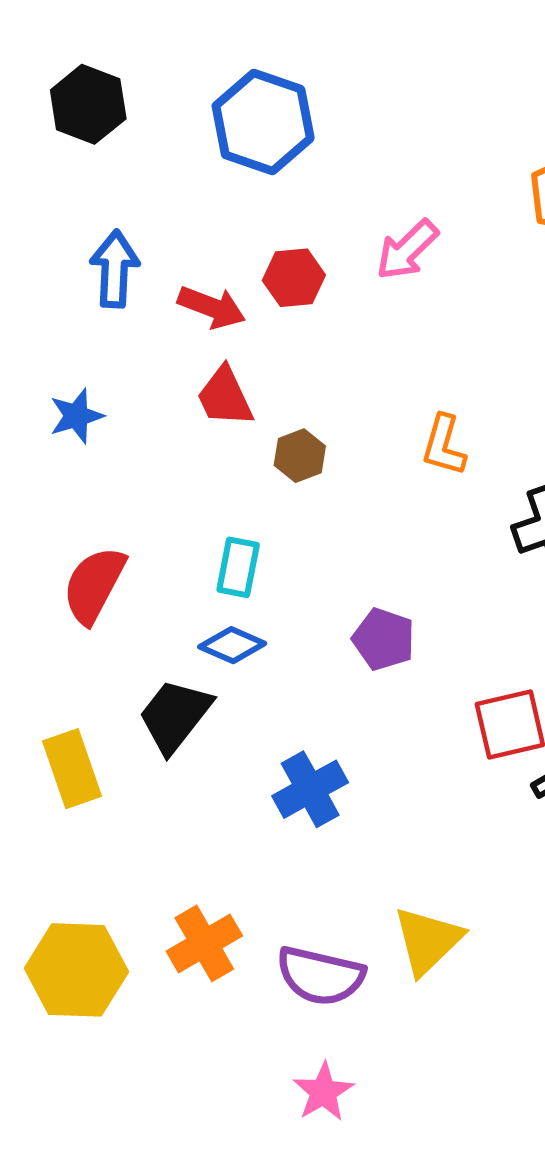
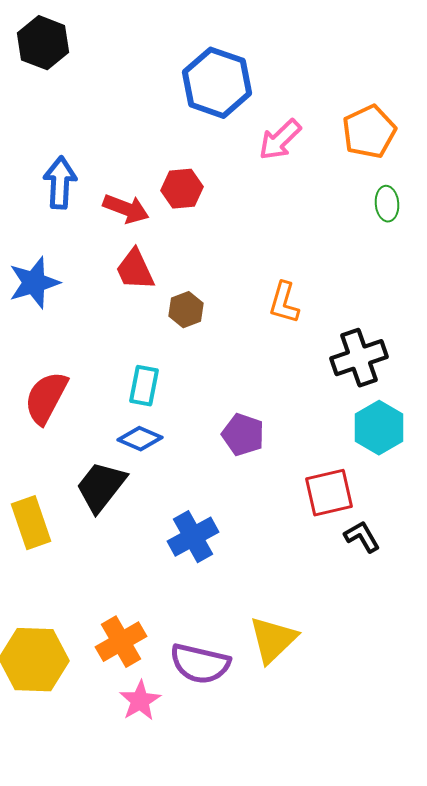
black hexagon: (88, 104) -> (43, 43), moved
blue hexagon: (263, 122) -> (217, 83), moved
pink arrow: (407, 250) -> (280, 140), moved
blue star: (76, 416) -> (34, 283), size x1.4
pink star: (323, 1092) -> (140, 701), moved

